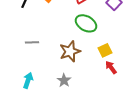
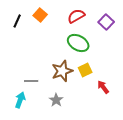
gray line: (32, 42) -> (31, 81), moved
yellow square: (105, 50) -> (85, 70), moved

